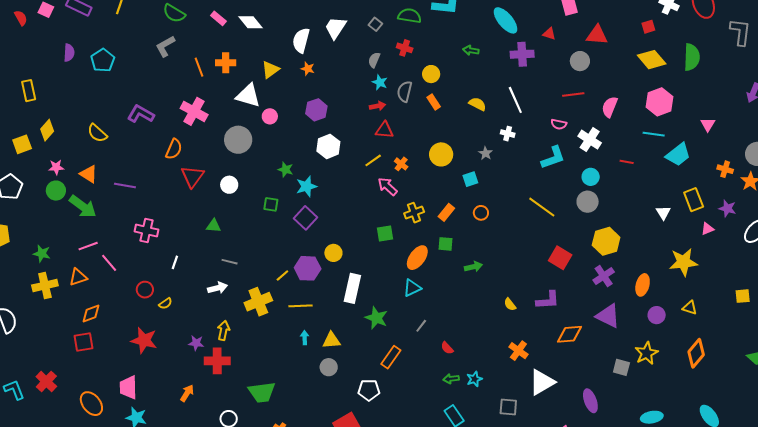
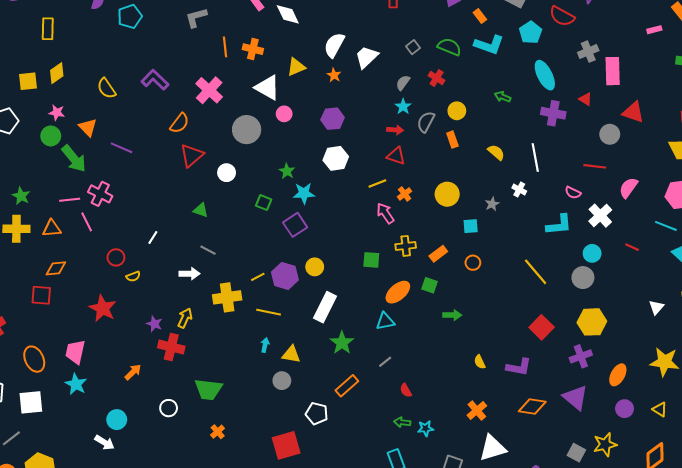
white trapezoid: (335, 28) -> (367, 57), moved
pink cross: (146, 231) -> (100, 194), moved

